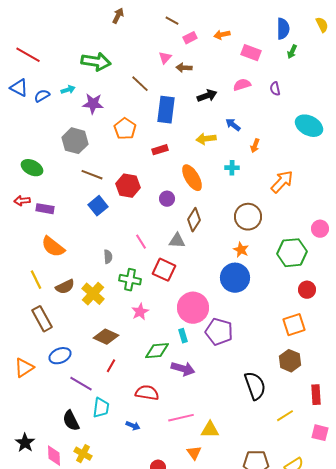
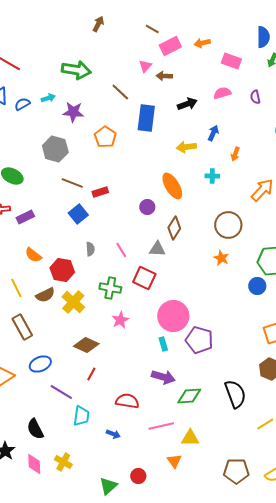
pink rectangle: (190, 38) -> (170, 46), size x1.5
blue arrow: (233, 125) -> (213, 133), turned 77
red rectangle: (160, 150) -> (100, 192), moved
red hexagon: (128, 186) -> (62, 270), moved
purple rectangle: (45, 209) -> (25, 217), turned -36
orange semicircle: (53, 247) -> (33, 255), size x0.7
gray semicircle: (108, 257) -> (90, 249), moved
blue circle: (235, 278) -> (257, 286), moved, size x0.6
green diamond: (157, 351) -> (189, 396), moved
black semicircle: (71, 421) -> (35, 429), moved

